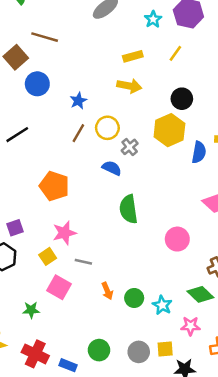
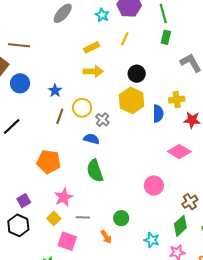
green semicircle: (129, 209) -> (95, 171), moved
green diamond: (200, 294) -> (180, 226), turned -75
green circle: (134, 298) -> (121, 218), moved

